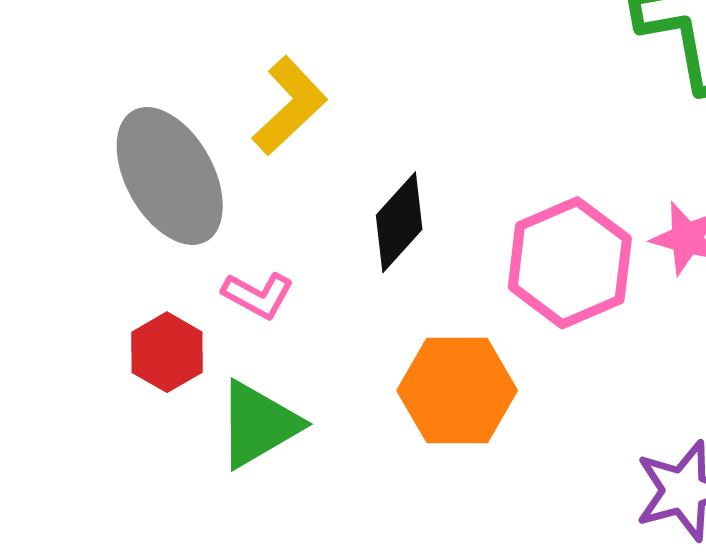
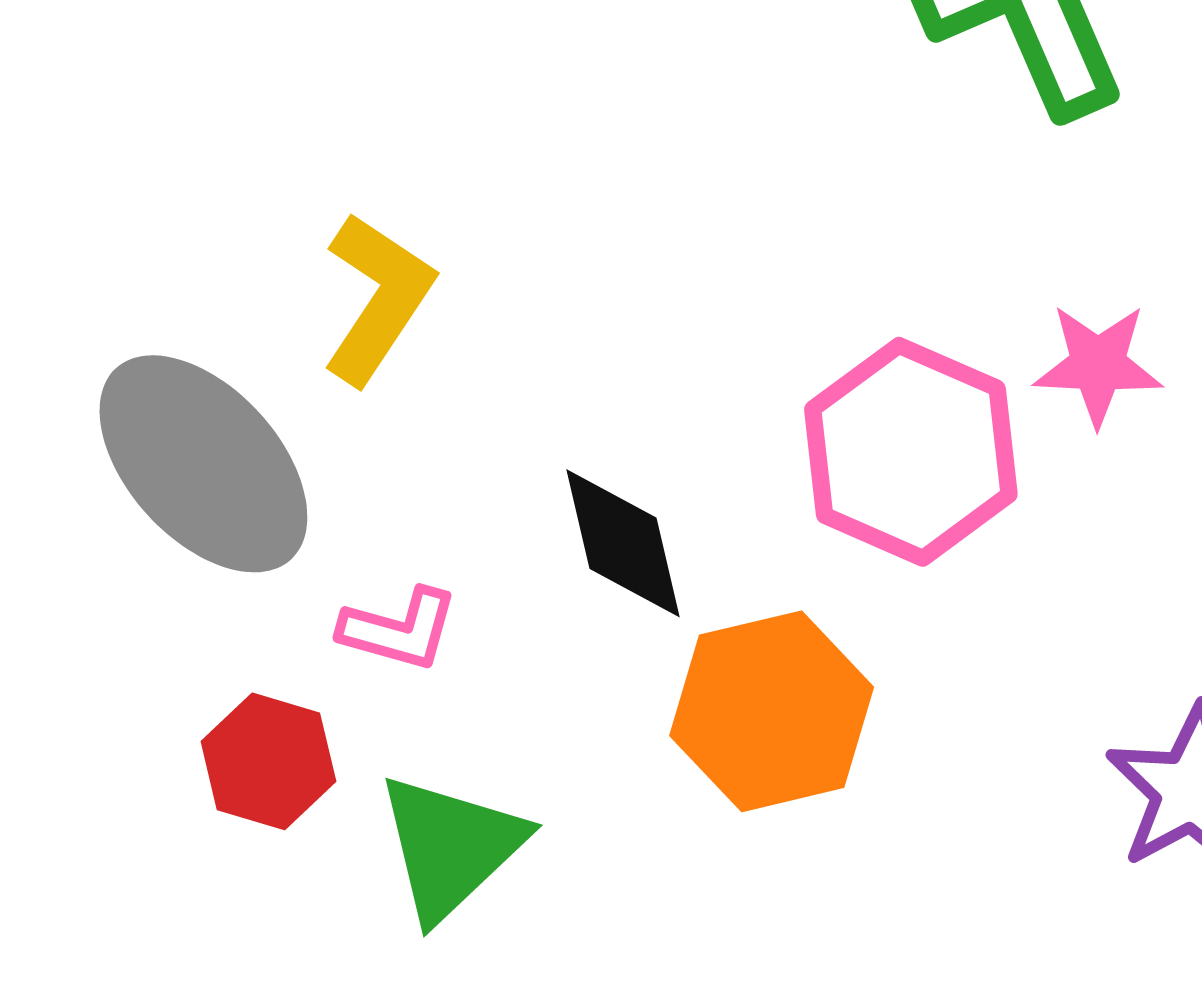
black diamond: (399, 222) -> (623, 543), moved, turned -42

